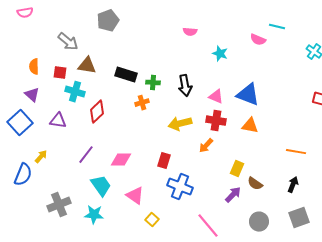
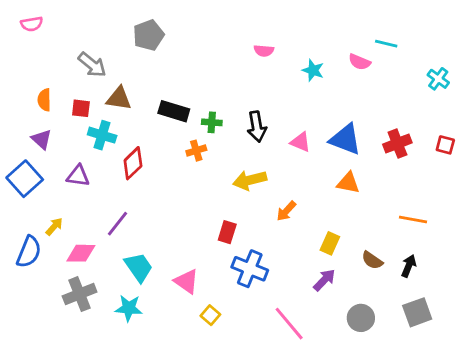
cyan star: (220, 54) -> (313, 70), moved
red cross: (216, 121) -> (397, 143), moved, turned -30
pink diamond: (121, 160) -> (81, 253), moved
brown semicircle: (255, 184) -> (372, 260), moved

